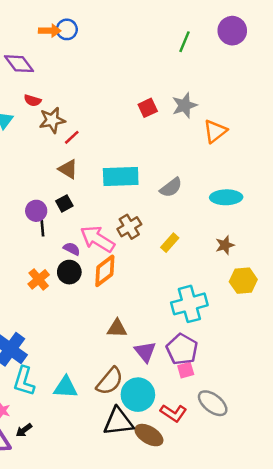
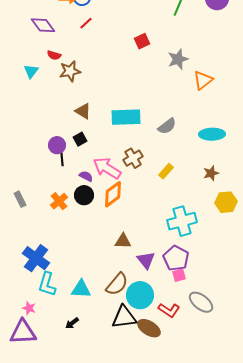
red square: (148, 108) -> (142, 41), moved
red line: (72, 137) -> (86, 23), moved
black arrow: (24, 430) -> (72, 323), moved

